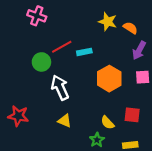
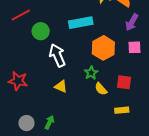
red line: (62, 47) -> (21, 15), moved
cyan rectangle: (84, 52) -> (81, 23), size x1.6
green star: (97, 140) -> (91, 73), moved

